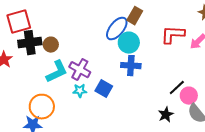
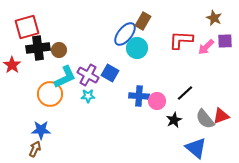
blue cross: (131, 66) -> (139, 96), moved
blue square: (104, 89) -> (110, 73), moved
pink circle: (189, 96) -> (157, 101), moved
orange circle: (42, 107) -> (50, 94), moved

